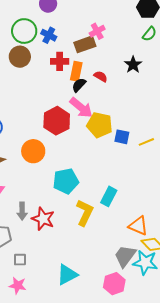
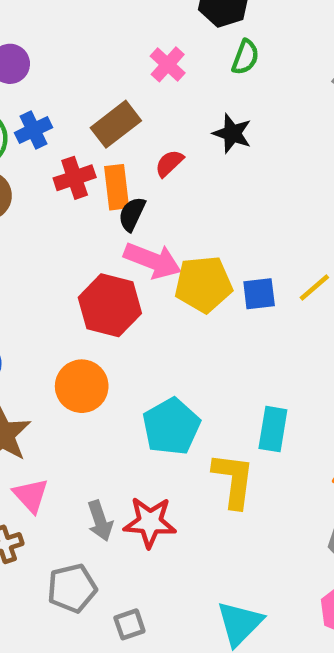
pink cross: (97, 31) -> (168, 64), moved
blue cross: (49, 35) -> (33, 130), turned -35
red semicircle: (101, 76) -> (169, 163), moved, turned -56

